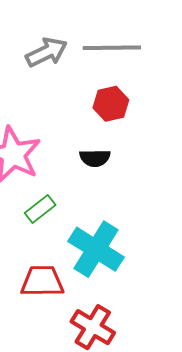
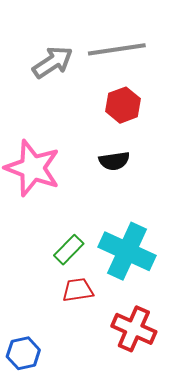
green rectangle: (40, 209) -> (69, 250), moved
red trapezoid: (42, 281) -> (78, 290), size x0.7

